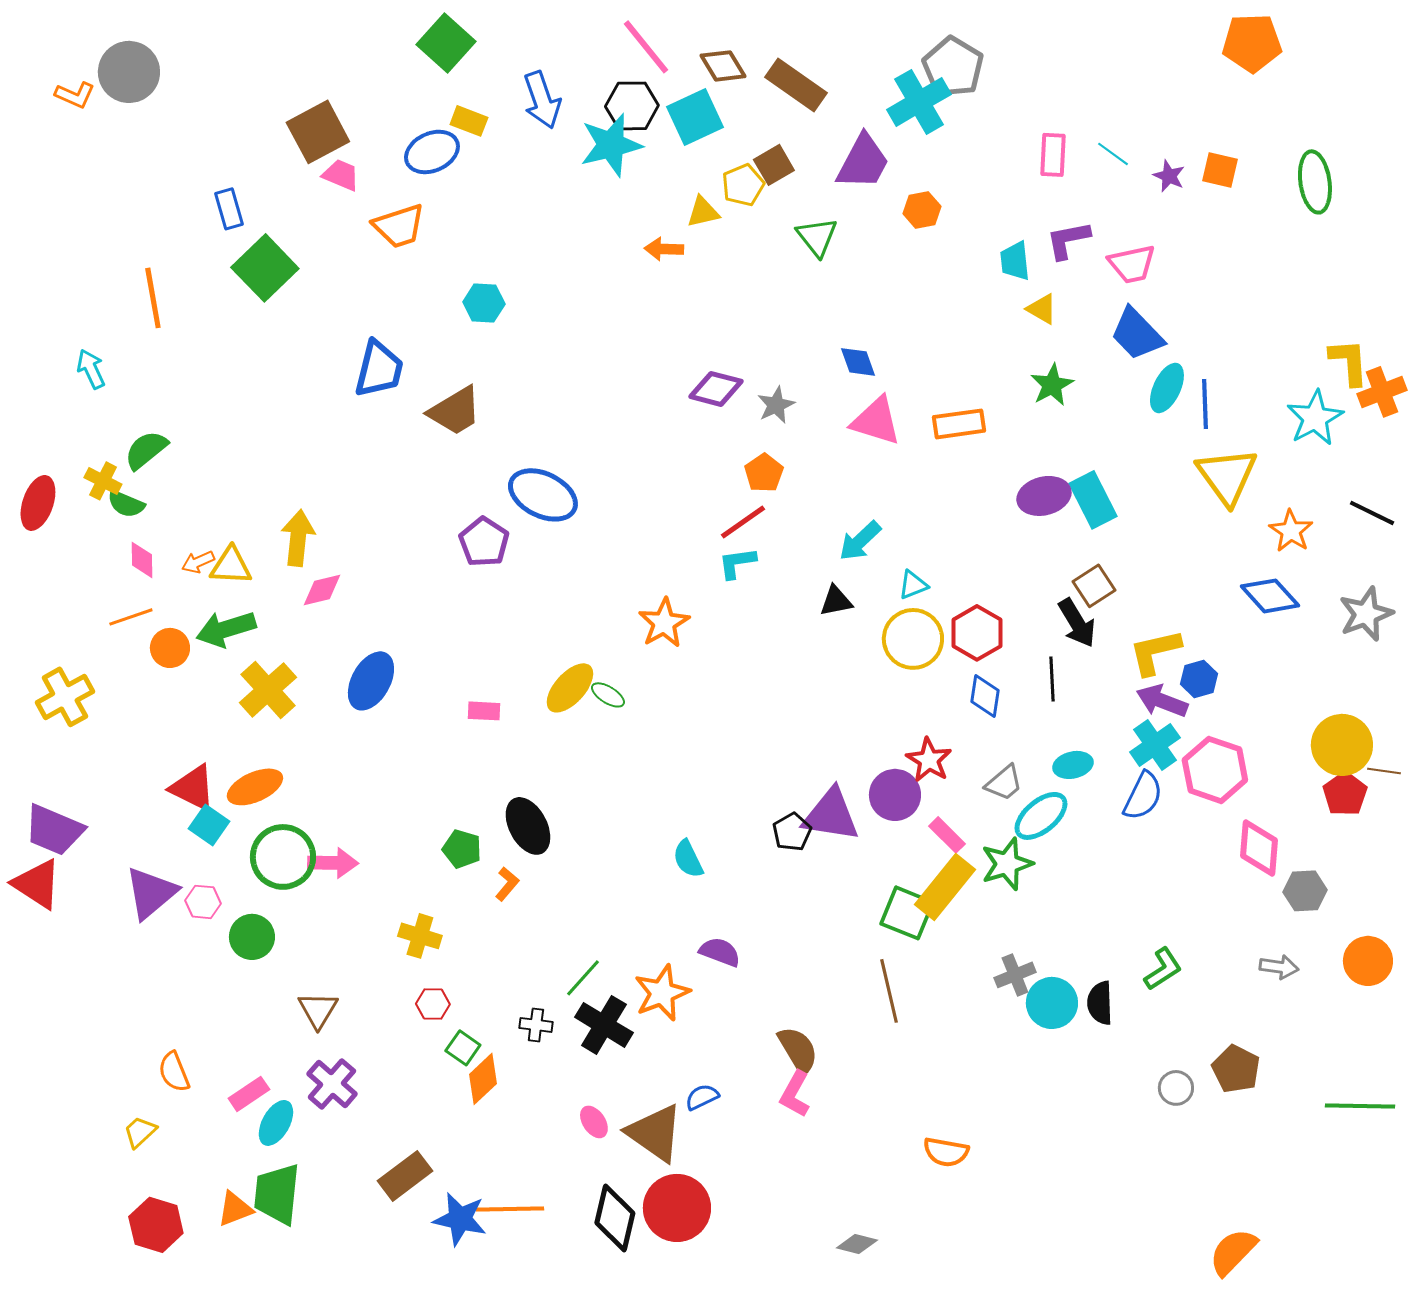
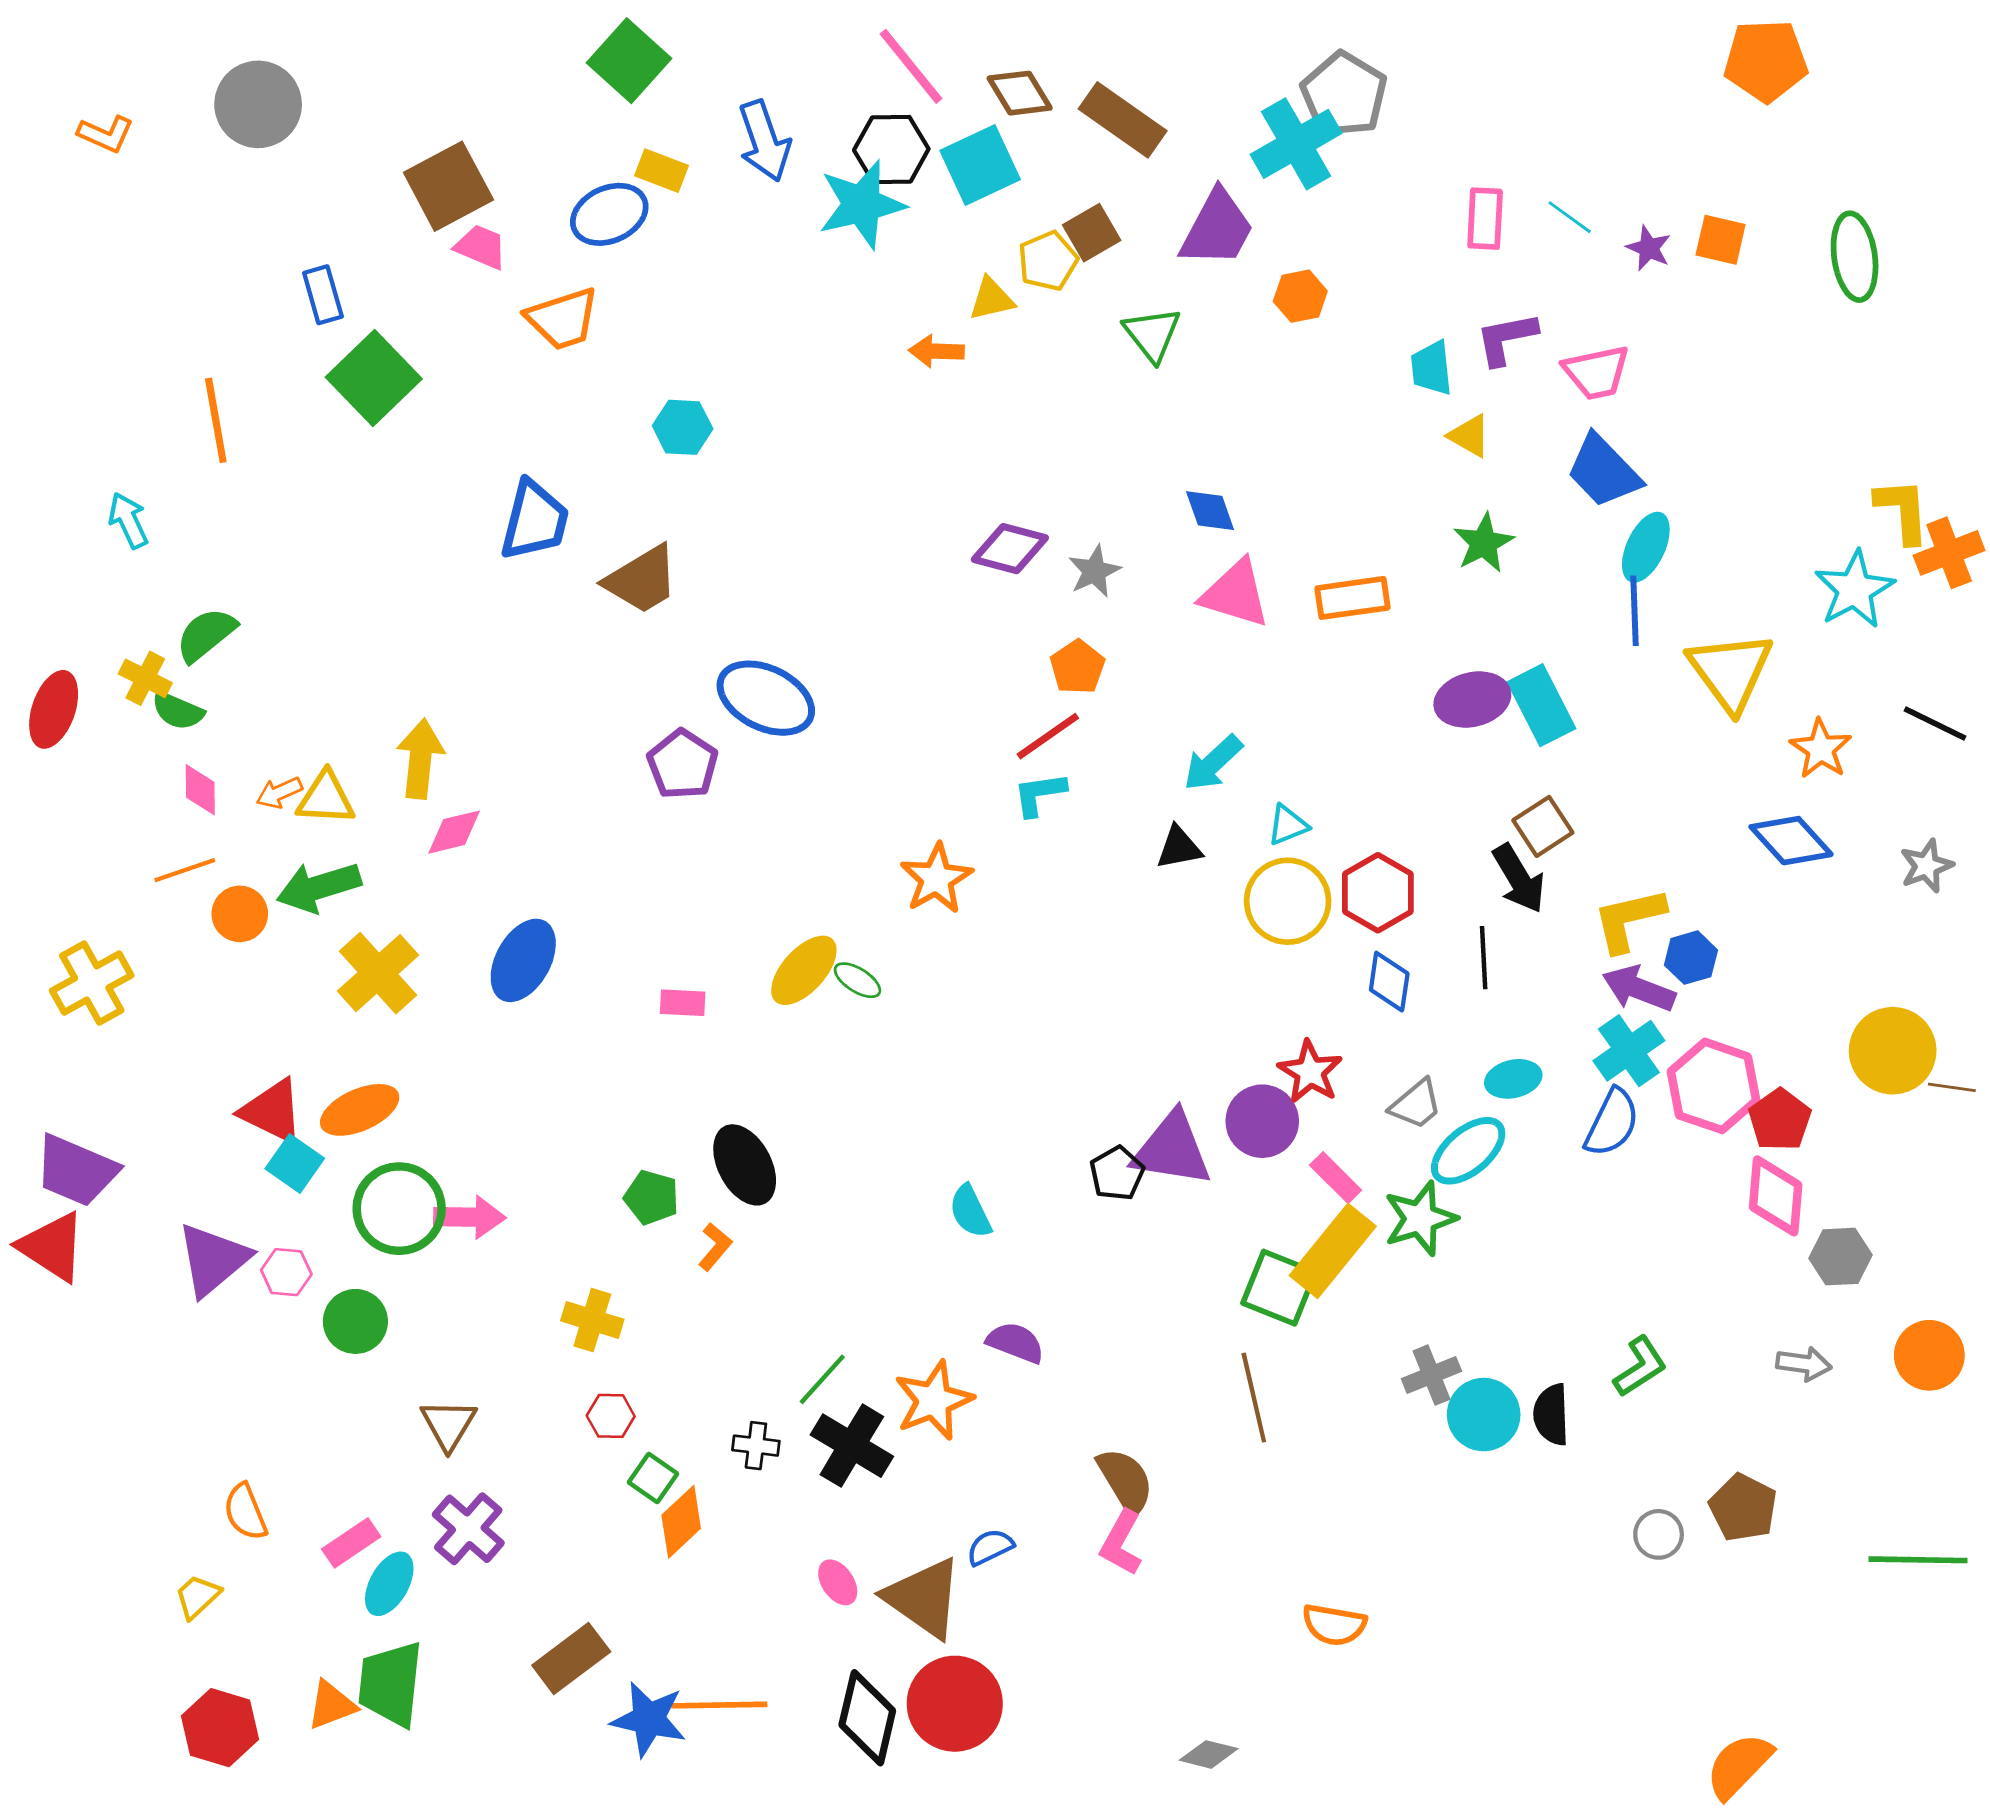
gray circle: (129, 72) -> (258, 104), moved
blue line: (1205, 404) -> (1635, 611), moved
gray star: (1366, 614) -> (1926, 866), size x0.7
red pentagon: (1345, 794) -> (1780, 1120), moved

